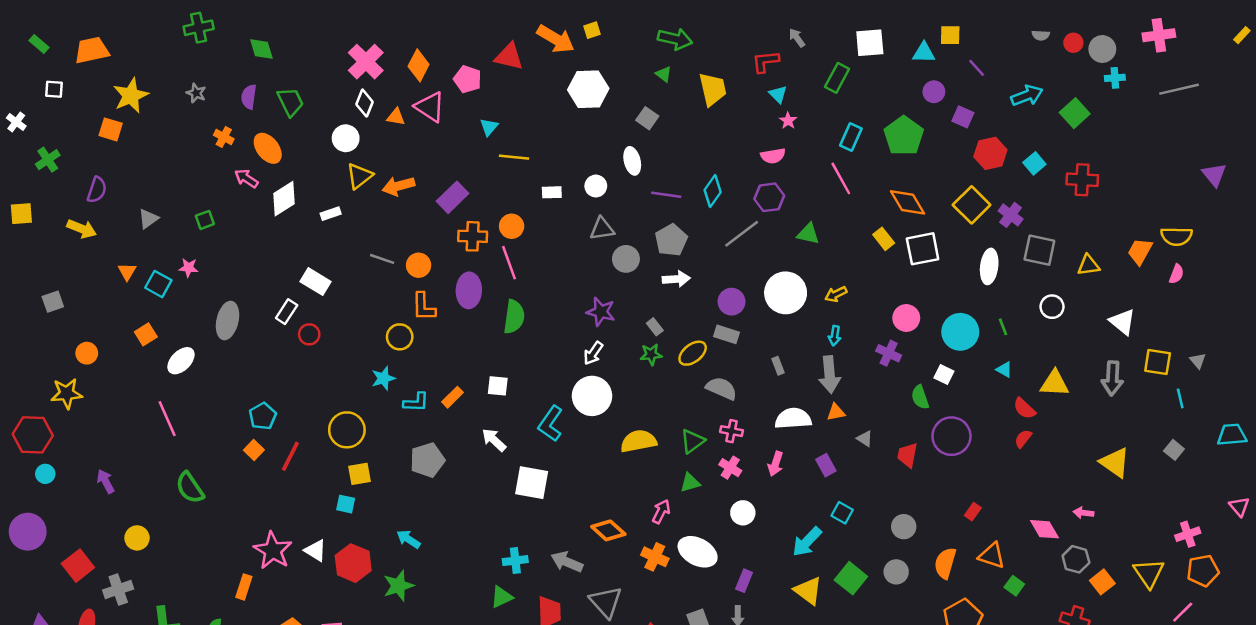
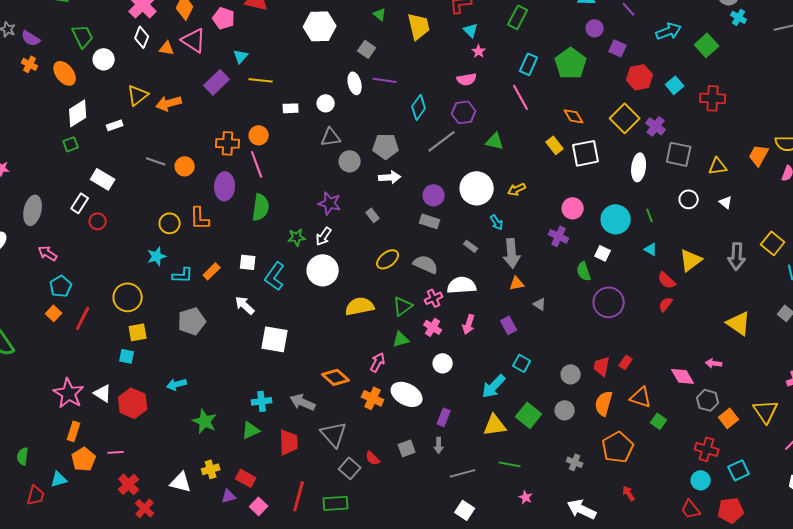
cyan cross: (1115, 78) -> (739, 17), turned 35
purple semicircle: (249, 97) -> (31, 38), moved, turned -66
white circle: (346, 138) -> (104, 59), moved
pink arrow: (246, 178) -> (48, 253), moved
purple line: (666, 195) -> (385, 80), moved
purple rectangle: (452, 197) -> (217, 82), moved
orange diamond: (907, 202) -> (574, 116), size x0.7
green square: (205, 220) -> (71, 144), moved
gray pentagon: (671, 240) -> (386, 146), turned 30
orange L-shape: (424, 307) -> (200, 218), moved
white triangle: (1122, 322) -> (726, 202), moved, size x0.6
cyan arrow: (835, 336) -> (497, 222), moved, turned -42
yellow ellipse: (693, 353) -> (388, 259), moved
green star: (651, 354) -> (297, 237), moved
yellow square: (1158, 362) -> (773, 243), turned 30
gray rectangle: (778, 366) -> (471, 246), turned -32
yellow triangle: (1055, 383) -> (691, 260), turned -40
white semicircle: (793, 419) -> (462, 285), moved
cyan L-shape: (551, 424) -> (275, 276), moved
pink cross: (732, 431) -> (434, 298), turned -36
red trapezoid: (907, 455) -> (602, 366), moved
cyan arrow: (408, 539) -> (177, 384), turned -48
green star: (398, 586) -> (205, 421), moved, turned -30
orange rectangle: (244, 587) -> (74, 431), moved
yellow triangle: (808, 591) -> (495, 425), turned -45

